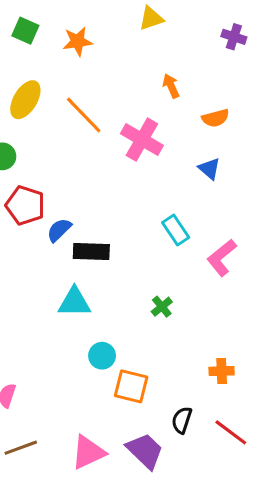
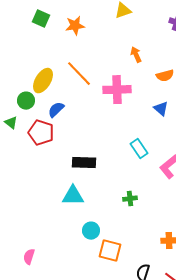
yellow ellipse: (25, 100) -> (43, 81), moved
pink cross: (142, 140) -> (117, 90), turned -32
blue semicircle: (59, 230) -> (56, 110), moved
green cross: (162, 307) -> (130, 199), turned 32

